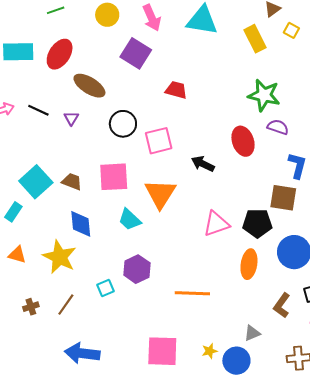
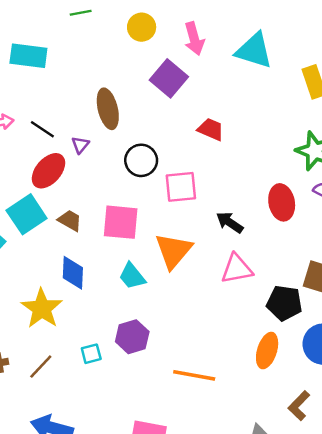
red ellipse: (60, 54) -> (48, 171), moved
brown ellipse: (89, 86) -> (108, 109), turned 36
pink triangle: (216, 224) -> (237, 269), moved

